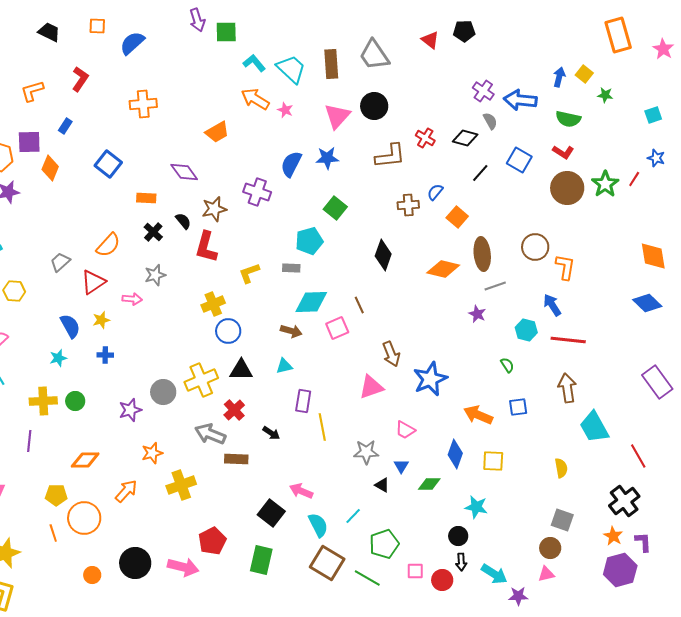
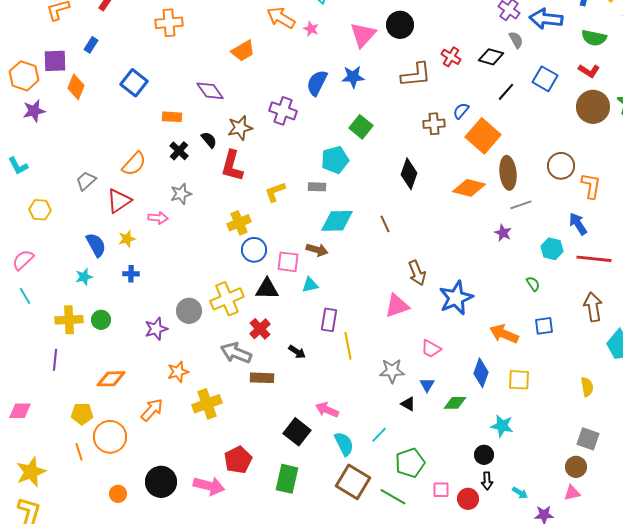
orange square: (457, 217) -> (483, 136), size x1.6
pink square: (337, 328) -> (288, 262), moved, turned 30
cyan arrow: (494, 574) -> (520, 493), size x0.6

